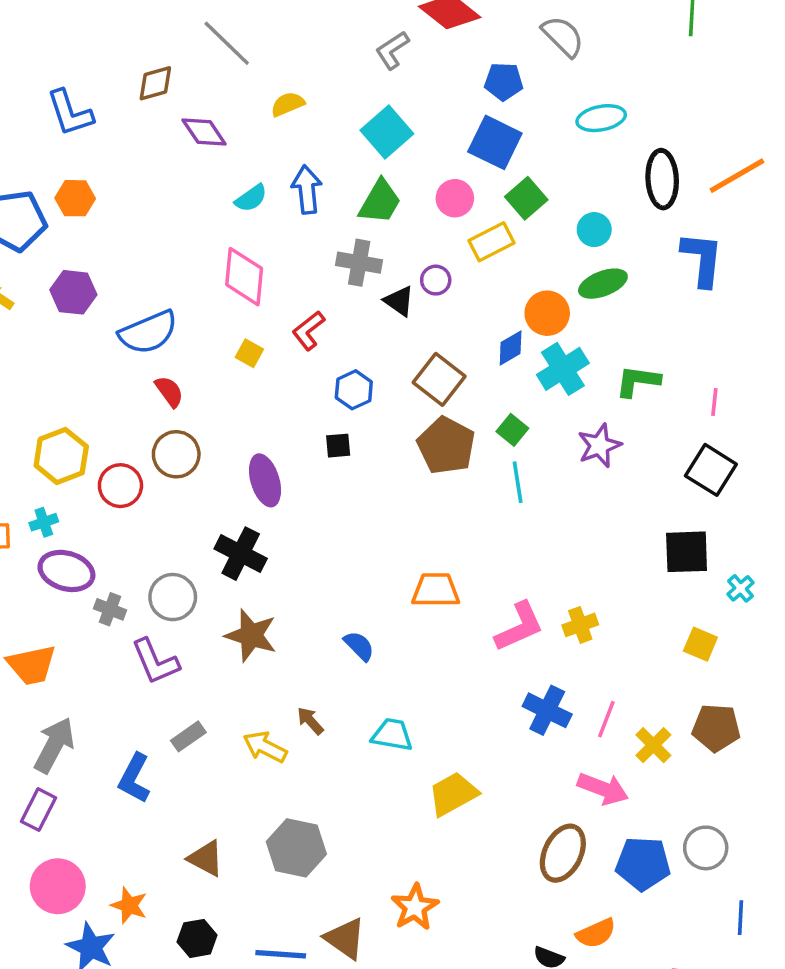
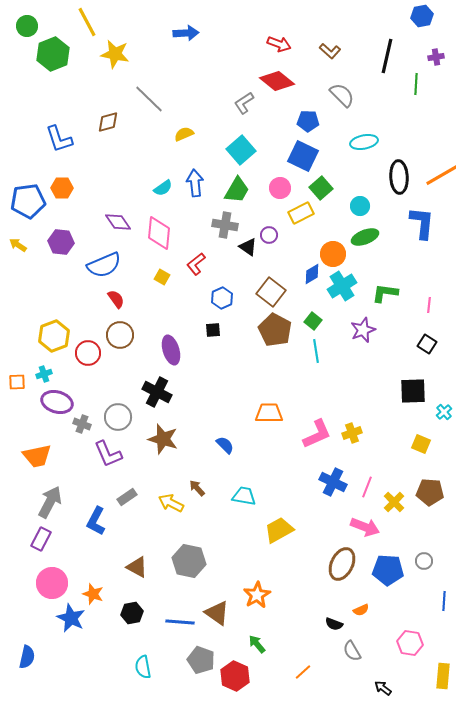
purple diamond: (204, 132) -> (118, 222), moved
black square: (711, 470) -> (427, 344), size x0.7
gray circle: (706, 848) -> (424, 561), size x0.7
orange semicircle: (596, 933) -> (361, 610), size x0.7

